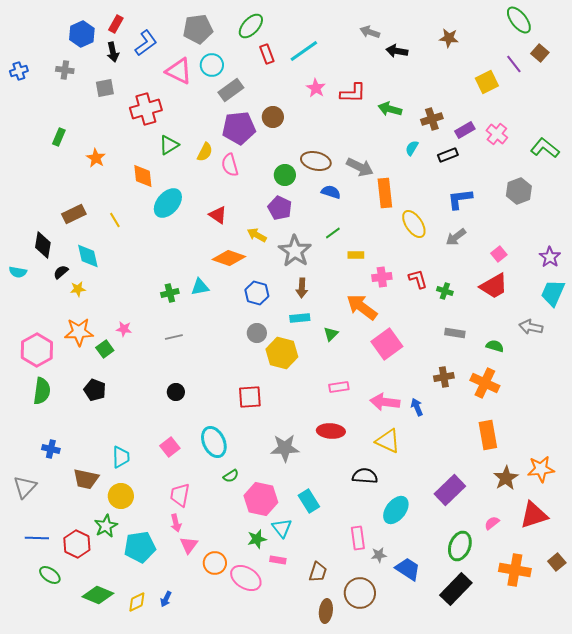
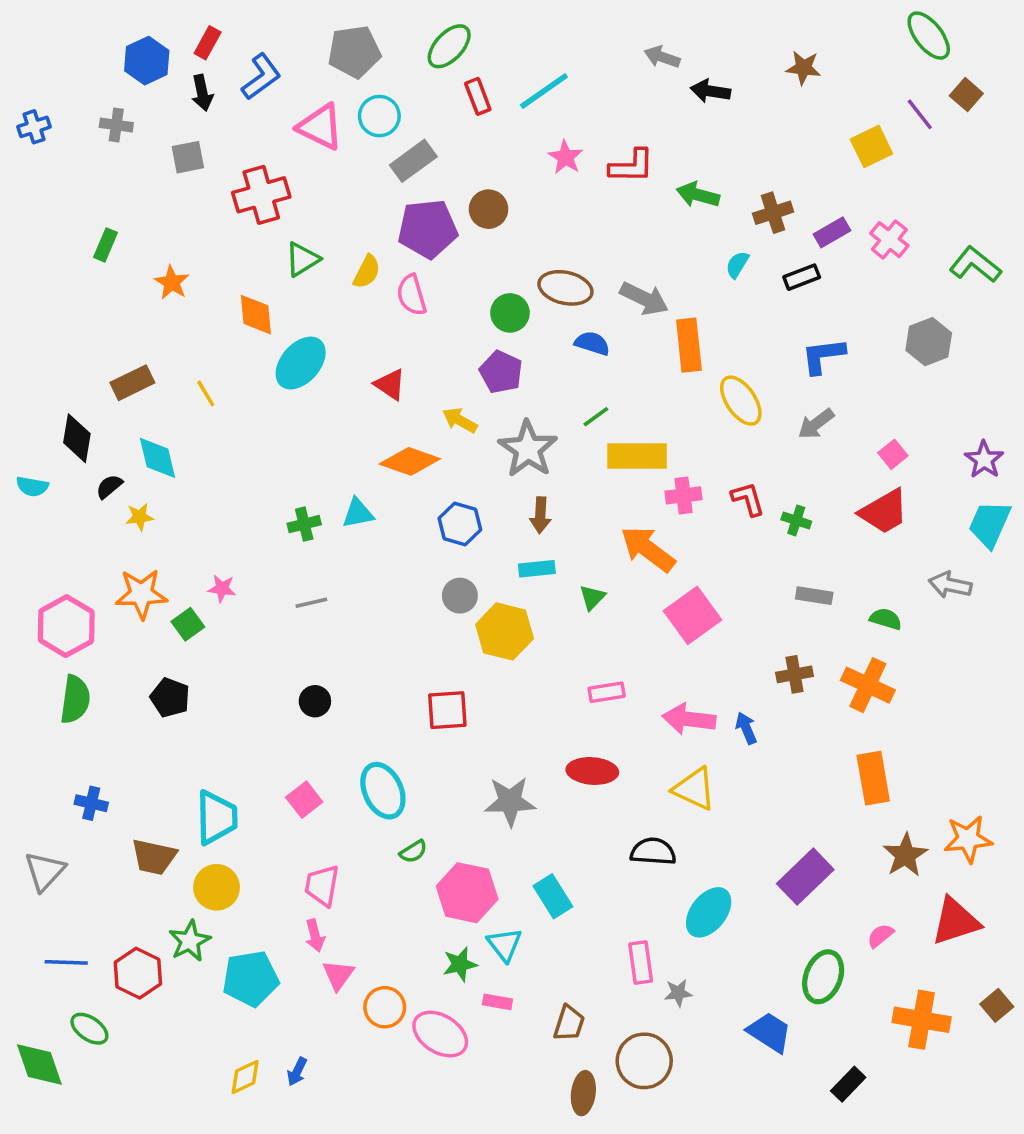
yellow rectangle: (356, 255) -> (637, 456), size x2.0
cyan trapezoid: (121, 457) -> (217, 818), size x1.4
blue trapezoid: (408, 569) -> (769, 1032), moved
black rectangle: (456, 589) -> (848, 1084), moved, size x0.6
green diamond: (98, 595) -> (39, 1064), moved, turned 48

